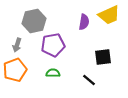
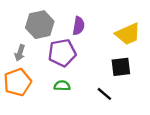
yellow trapezoid: (109, 15) -> (128, 34), moved
purple semicircle: (84, 22) -> (79, 26), moved

